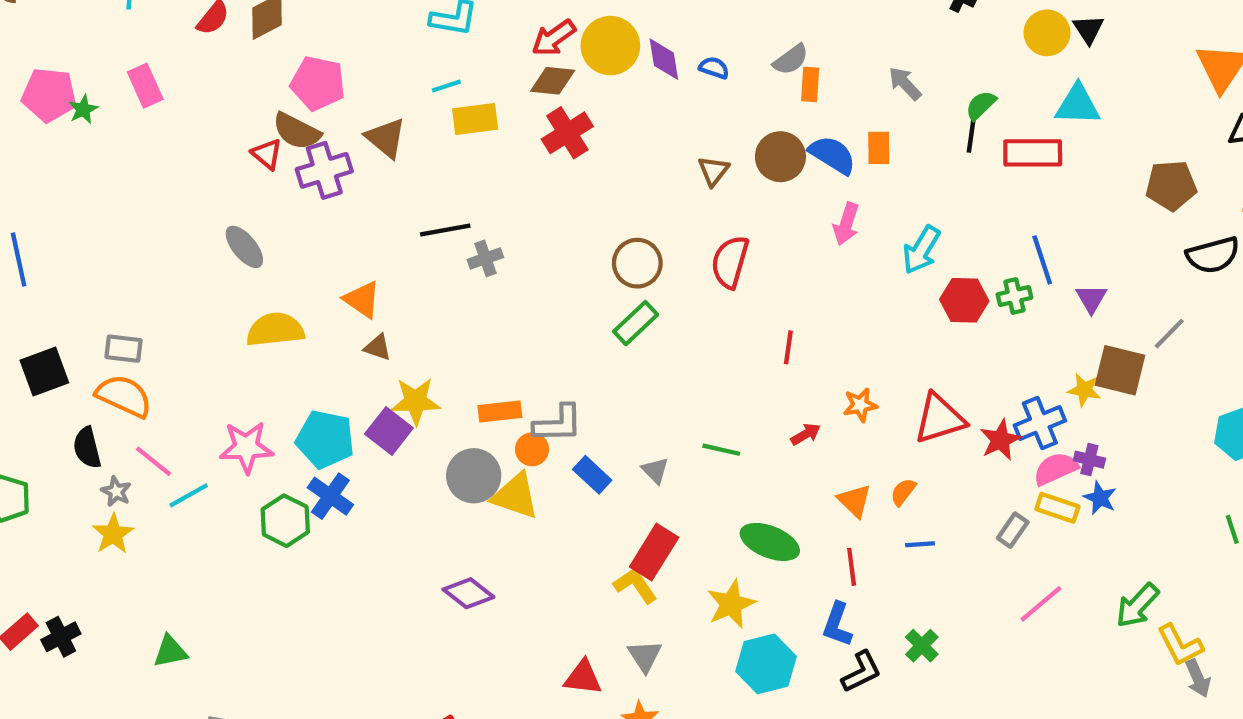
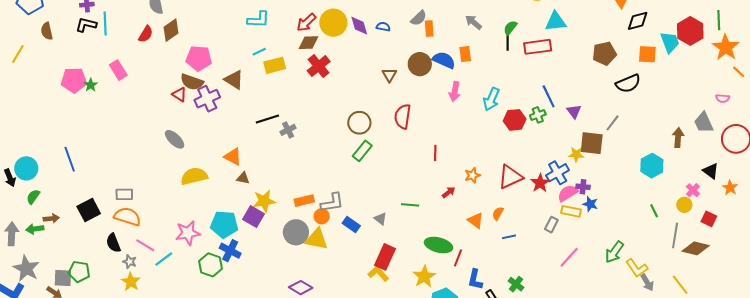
red line: (852, 567) -> (458, 258), moved, turned 36

